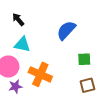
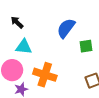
green square: (84, 59) -> (86, 46), moved

